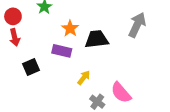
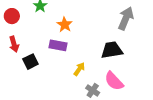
red arrow: (15, 37) -> (14, 44), moved
black trapezoid: (97, 39) -> (112, 50), moved

